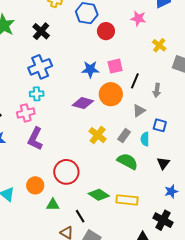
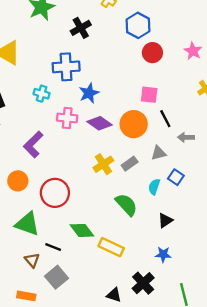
blue star: (90, 69) -> (89, 93), moved, turned 30
black line: (135, 81) -> (165, 119), turned -70
gray arrow: (157, 90) -> (186, 137), turned 64
cyan cross: (37, 94) -> (42, 94), moved
pink cross: (26, 113) -> (67, 118), moved
gray rectangle: (124, 136) -> (130, 164), moved
orange circle: (35, 185) -> (18, 181), moved
green triangle: (53, 205) -> (27, 224), size x1.6
black line: (80, 216) -> (53, 247), turned -56

